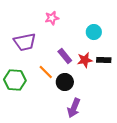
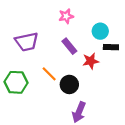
pink star: (52, 18) -> (66, 16), moved
purple rectangle: (65, 56) -> (69, 46), moved
black rectangle: (104, 60) -> (111, 47), moved

